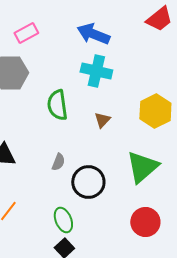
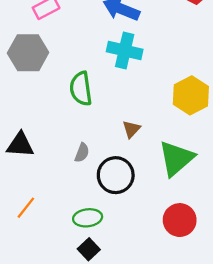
brown triangle: (102, 120) -> (131, 129), moved
green ellipse: (63, 220) -> (88, 218), turned -75

